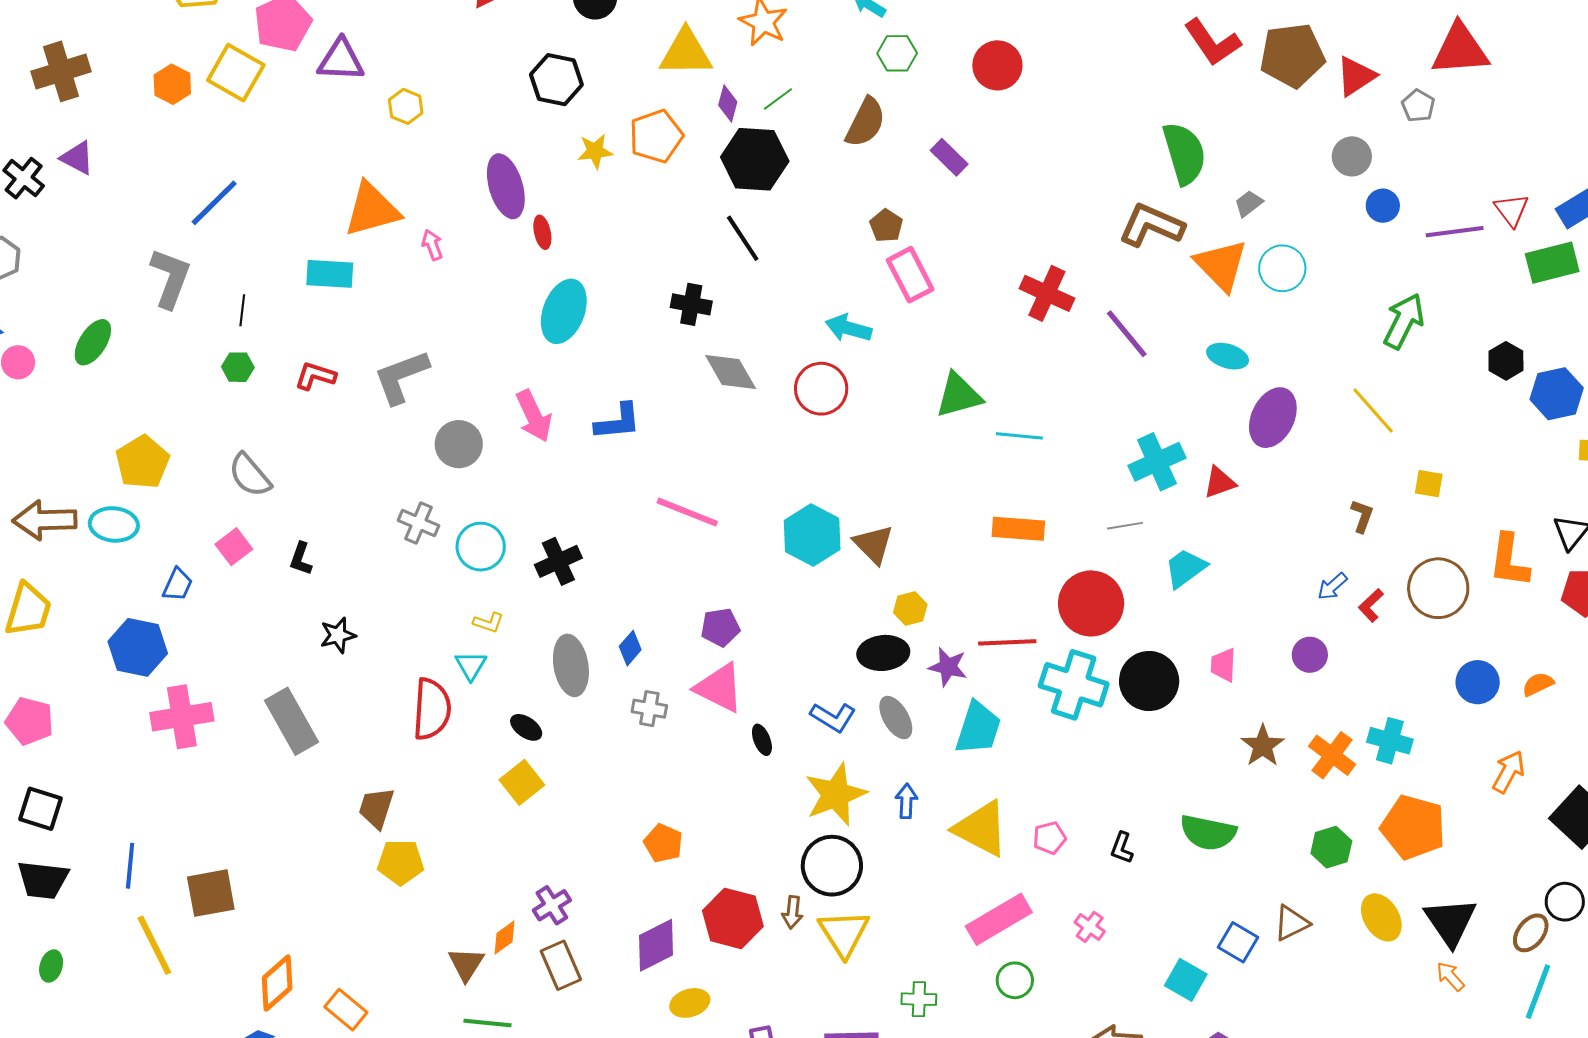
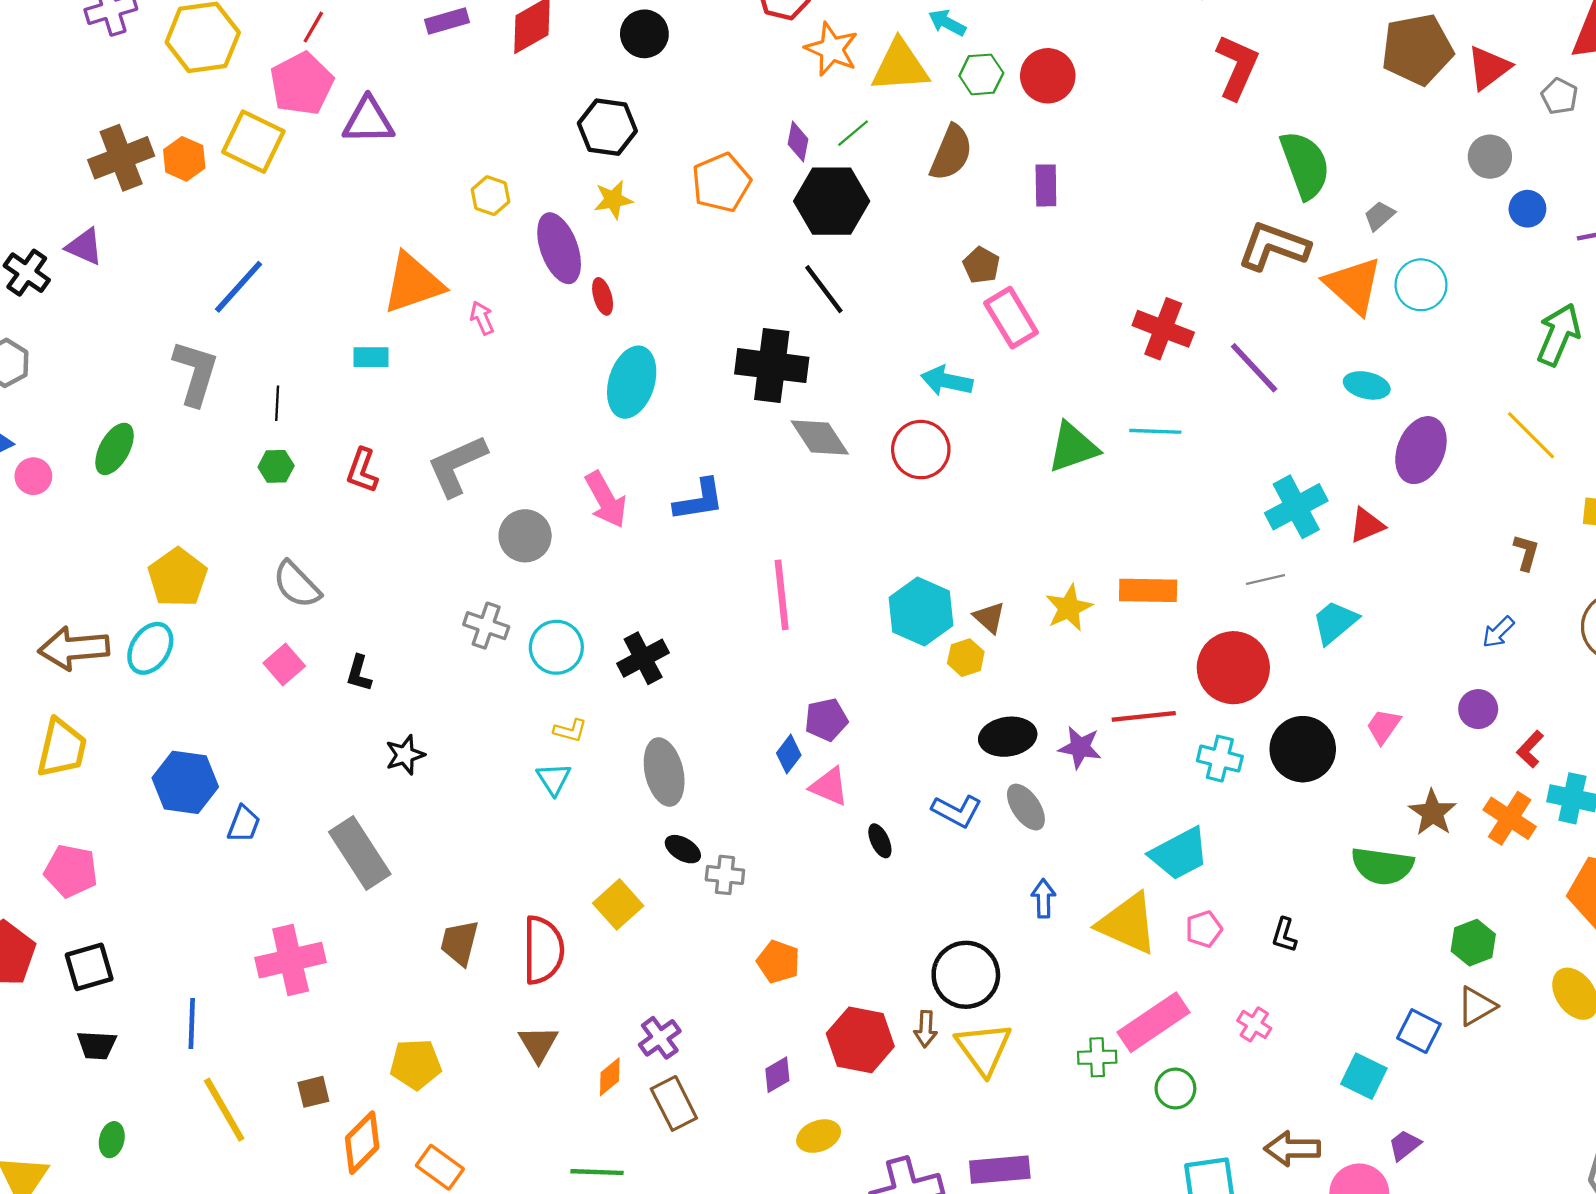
red L-shape: (1212, 42) -> (1237, 67), moved, turned -118
yellow triangle: (686, 53) -> (900, 66), moved
red circle: (997, 65) -> (1048, 76), moved
brown cross: (61, 71) -> (121, 158), moved
yellow hexagon: (406, 106) -> (490, 196), moved
yellow star: (595, 151) -> (613, 200), moved
purple rectangle: (949, 157) -> (1046, 185), turned 48
cyan rectangle: (330, 274) -> (371, 357), size x0.7
black cross: (691, 304) -> (772, 366), size x1.6
red L-shape: (315, 376) -> (362, 471), turned -84
cyan line: (1019, 436) -> (1155, 431), moved
pink line: (687, 512) -> (782, 595), turned 66
cyan ellipse: (114, 524) -> (150, 648), turned -60
brown triangle: (873, 544) -> (989, 617), size x0.7
blue trapezoid: (178, 585) -> (244, 824), moved
red L-shape: (1371, 605) -> (1530, 749), moved
yellow hexagon: (910, 608) -> (966, 658), moved
blue diamond: (630, 648) -> (789, 754), moved
pink trapezoid: (1223, 665) -> (1383, 726), turned 36
cyan cross: (1074, 685) -> (1220, 759), size x0.6
pink triangle: (719, 688) -> (829, 786), size x0.7
red semicircle: (432, 709) -> (543, 950), moved
gray cross: (649, 709) -> (725, 875), moved
pink cross: (182, 717) -> (291, 960), moved
black ellipse: (526, 727) -> (683, 849), moved
cyan trapezoid: (978, 728) -> (1179, 854), moved, turned 48
yellow star: (836, 794) -> (1069, 608), moved, size x0.7
black square: (41, 809) -> (89, 967), turned -30
green semicircle: (1208, 833) -> (1382, 866), moved
green hexagon: (1331, 847) -> (1473, 943), moved
yellow pentagon: (401, 862) -> (416, 1064), moved
black trapezoid: (43, 880) -> (97, 1045), size x0.7
brown square: (211, 893) -> (313, 1092), moved, size x0.6
purple diamond: (656, 945) -> (777, 1075), size x0.6
brown triangle: (466, 964) -> (538, 1044), moved
green cross: (919, 999) -> (1097, 1057), moved

